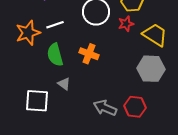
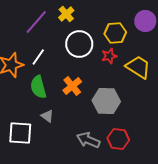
white line: (55, 25) -> (38, 57), turned -36
orange cross: (89, 54) -> (72, 86), turned 30
gray hexagon: (151, 69) -> (106, 101), moved

